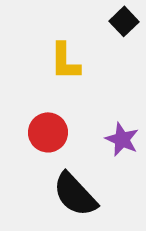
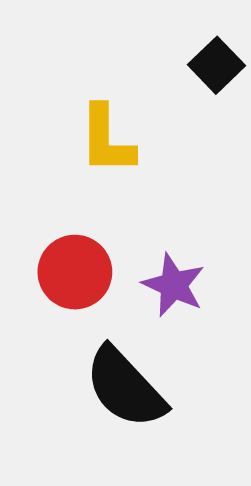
purple star: (122, 139) -> (174, 285), moved

